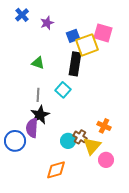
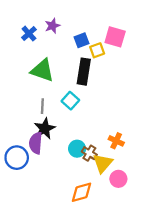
blue cross: (22, 15) -> (29, 34), moved
yellow square: (87, 45) -> (97, 50), size x0.6
green triangle: (38, 63) -> (42, 70), size x1.6
cyan circle: (68, 141) -> (77, 149), moved
orange diamond: (56, 170) -> (82, 192), moved

